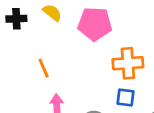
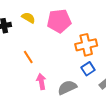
blue square: (126, 97) -> (88, 69), turned -32

